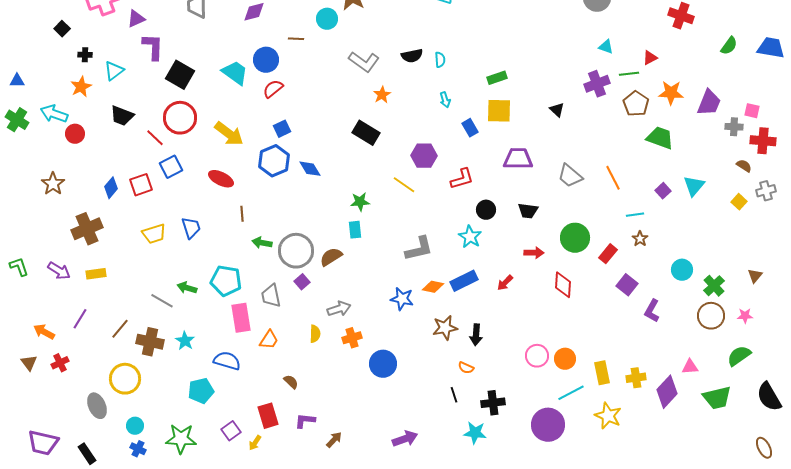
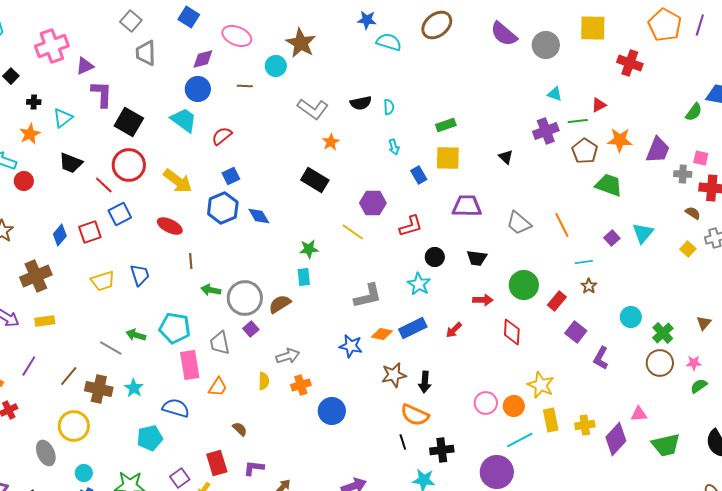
green semicircle: (729, 46) -> (694, 112), moved
blue circle: (266, 60) -> (198, 89), moved
green semicircle: (739, 356) -> (699, 386), moved, size x0.7
orange semicircle: (466, 368) -> (415, 415), size x1.8
yellow star: (608, 416) -> (541, 385), moved

